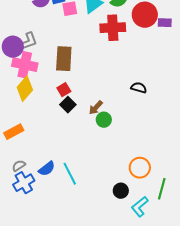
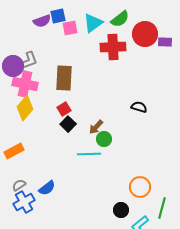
cyan line: (70, 174) -> (89, 154), moved, turned -65

